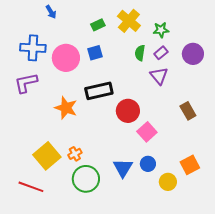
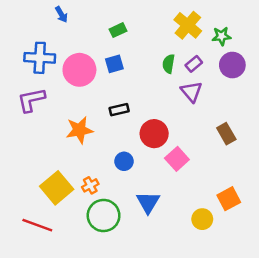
yellow cross: (129, 21) -> (188, 25), moved
green star: (161, 30) -> (222, 36), moved
black rectangle: (99, 91) -> (119, 110), size x0.6
orange star: (66, 108) -> (79, 130), turned -30
blue circle: (148, 164) -> (124, 161), moved

